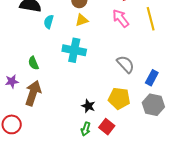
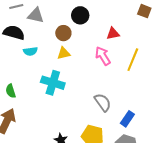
yellow line: (151, 19) -> (133, 60), turned 30
cyan semicircle: (49, 22) -> (30, 51), turned -120

